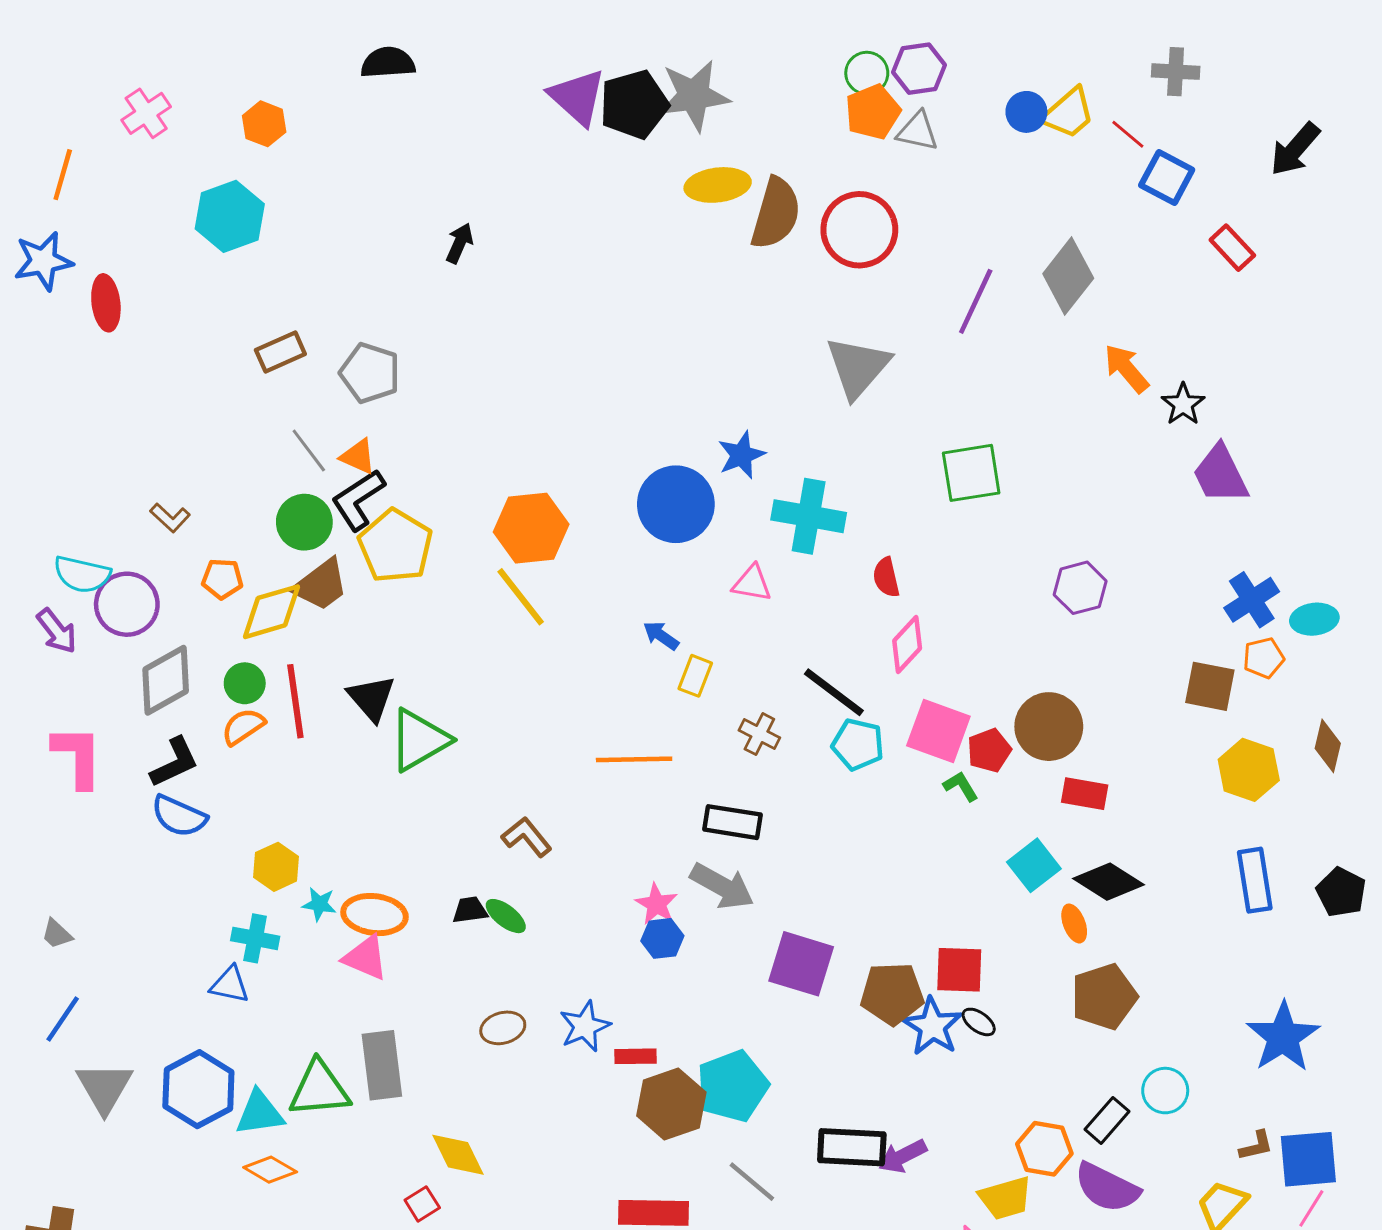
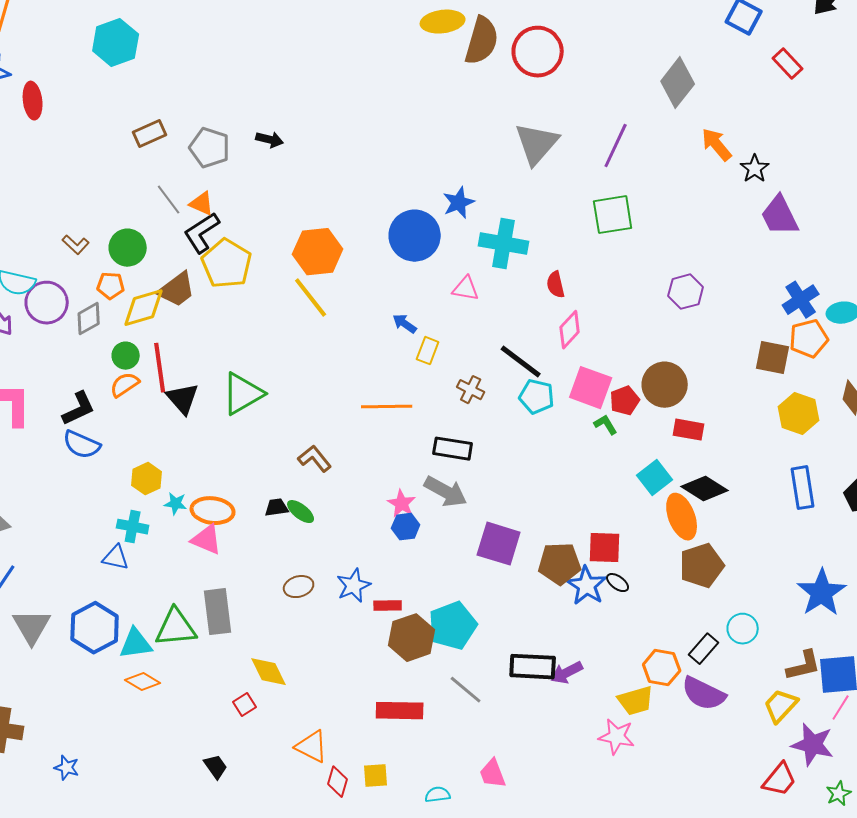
black arrow: (460, 243) -> (270, 140), moved, turned 80
purple line: (976, 301) -> (616, 146), moved
green circle: (304, 522) -> (128, 248), moved
orange pentagon: (1264, 658) -> (809, 339), size x1.4
gray diamond: (166, 680) -> (89, 319), moved, size x0.7
black triangle: (371, 698) -> (183, 399), moved
orange ellipse: (1074, 923) -> (682, 517), size x1.8
brown L-shape: (1256, 1146) -> (804, 666), size x1.5

